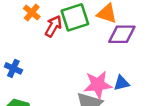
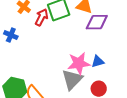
blue cross: (13, 68) -> (11, 35), moved

